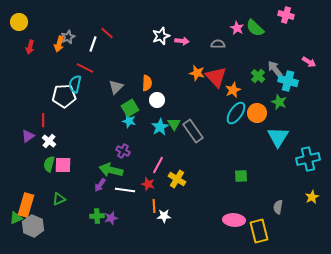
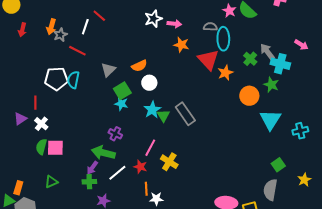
gray star: (68, 37) -> (60, 35), moved
orange star: (197, 73) -> (181, 45), moved
orange semicircle: (147, 83) -> (139, 66), turned 63
cyan semicircle: (75, 84) -> (73, 80), moved
cyan ellipse: (236, 113) -> (223, 39), moved, turned -35
green triangle: (174, 124) -> (163, 116), moved
cyan cross: (308, 159) -> (300, 131), moved, size x0.7
green square: (241, 176) -> (278, 165), moved, turned -32
white line: (125, 190) -> (117, 173), turned -48
orange rectangle: (26, 205) -> (18, 188), size x0.6
gray semicircle: (278, 207) -> (270, 190), size x1.5
green cross: (97, 216) -> (89, 182), moved

